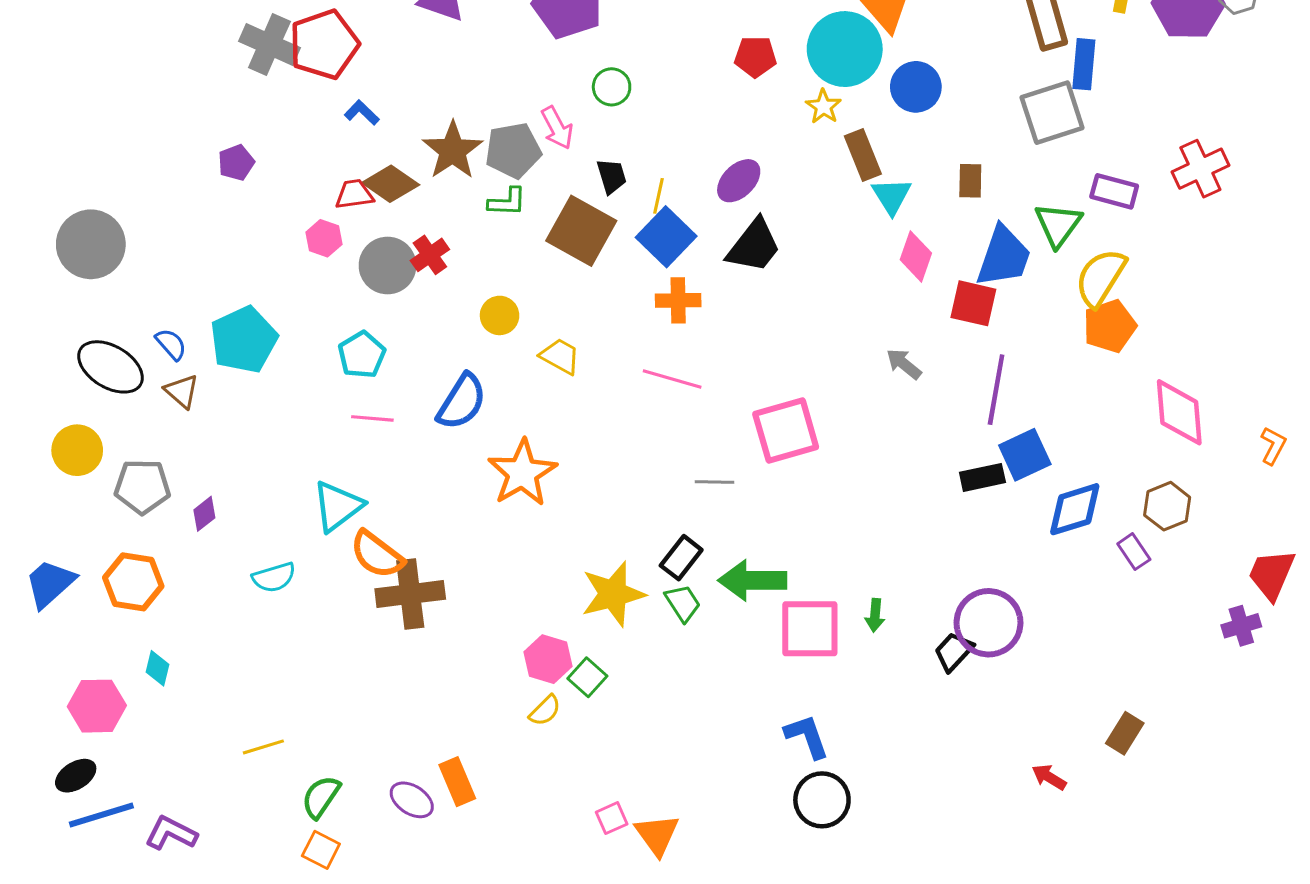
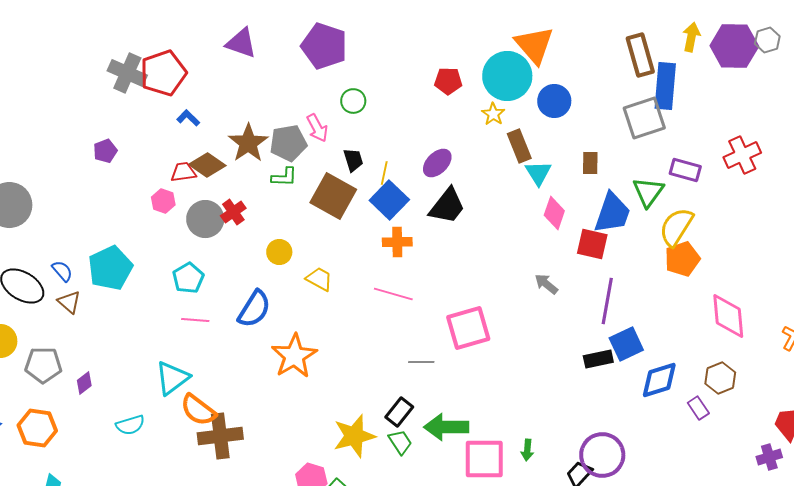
blue rectangle: (1084, 64) -> (665, 86), size x1.4

